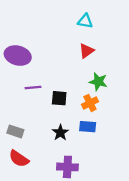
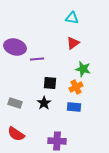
purple line: (33, 88) -> (37, 59), moved
gray rectangle: (15, 131) -> (15, 103), moved
black star: (60, 133) -> (44, 103), moved

